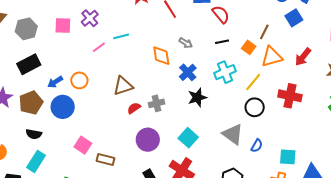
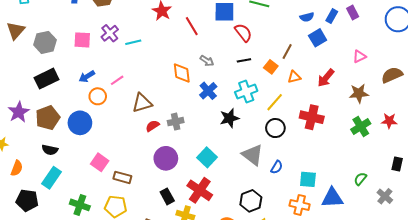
cyan line: (121, 36) -> (133, 42), moved
pink line: (99, 47) -> (117, 80), moved
orange triangle: (272, 57) -> (294, 77), size x0.6
blue arrow: (55, 82) -> (87, 76), moved
black star: (197, 97) -> (229, 118), moved

